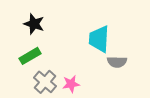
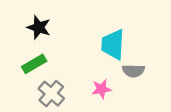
pink star: (71, 84) -> (101, 89), moved

